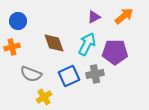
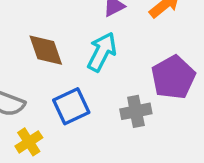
purple pentagon: (115, 52) -> (173, 77), moved, turned -30
gray cross: (95, 74) -> (136, 111), moved

